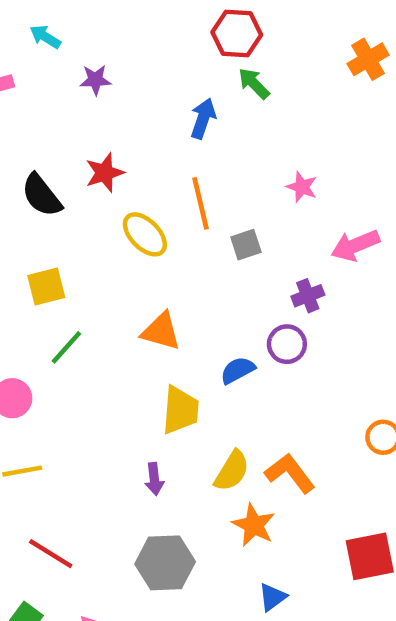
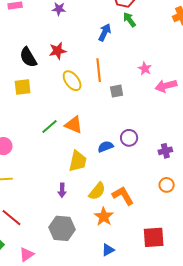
pink arrow: (355, 245) -> (166, 86), moved
yellow square: (46, 286) -> (23, 87), moved
purple cross: (308, 296) -> (165, 151), moved
green line: (66, 347) -> (50, 127), moved

